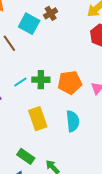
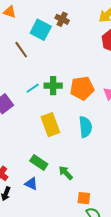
brown cross: (51, 13) -> (62, 19), turned -32

